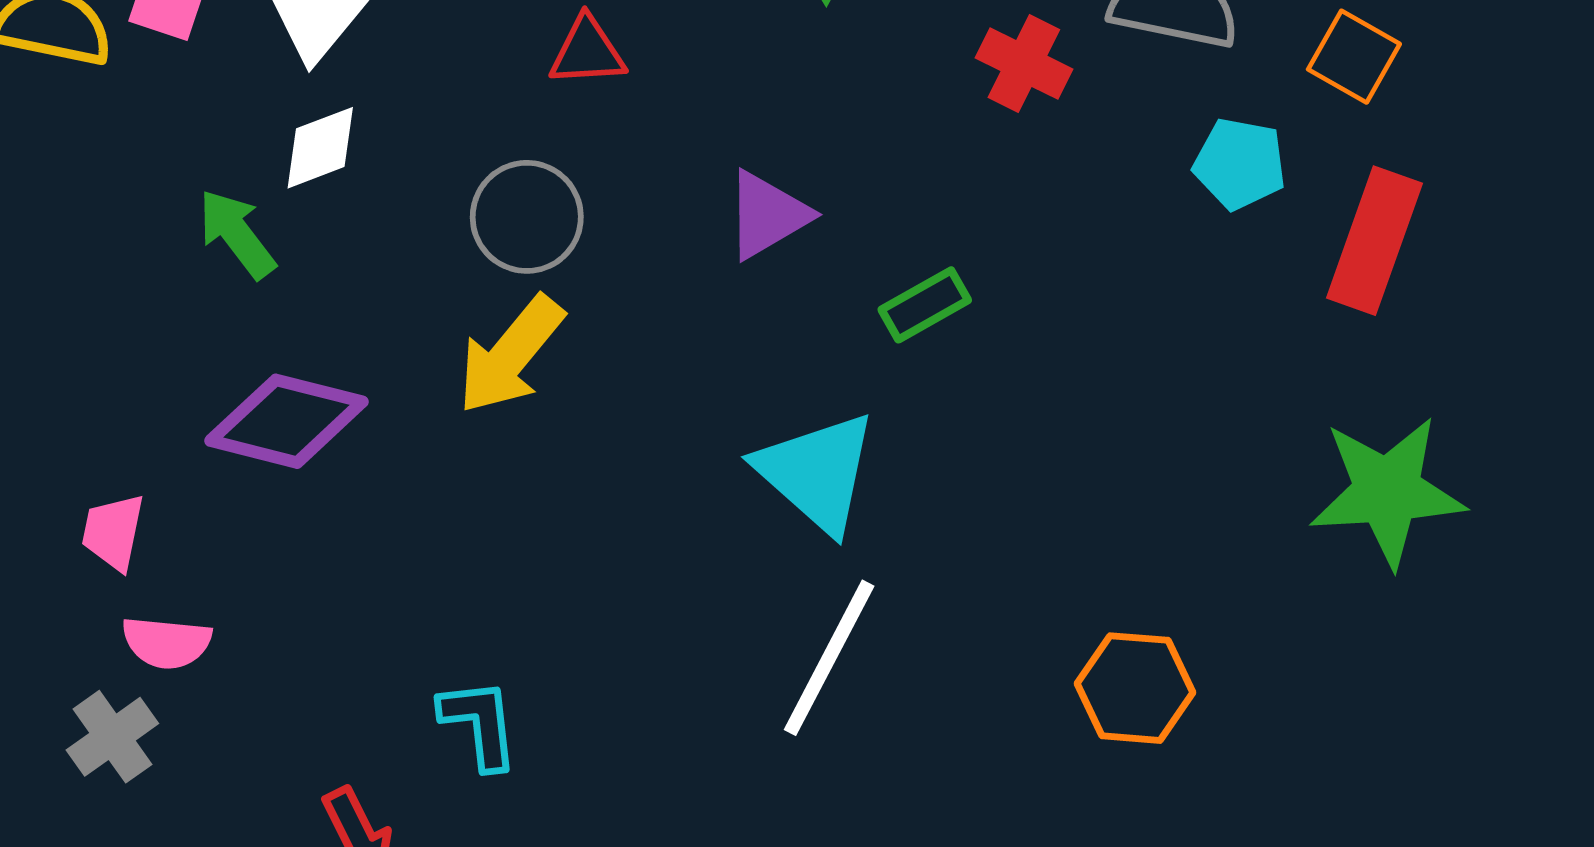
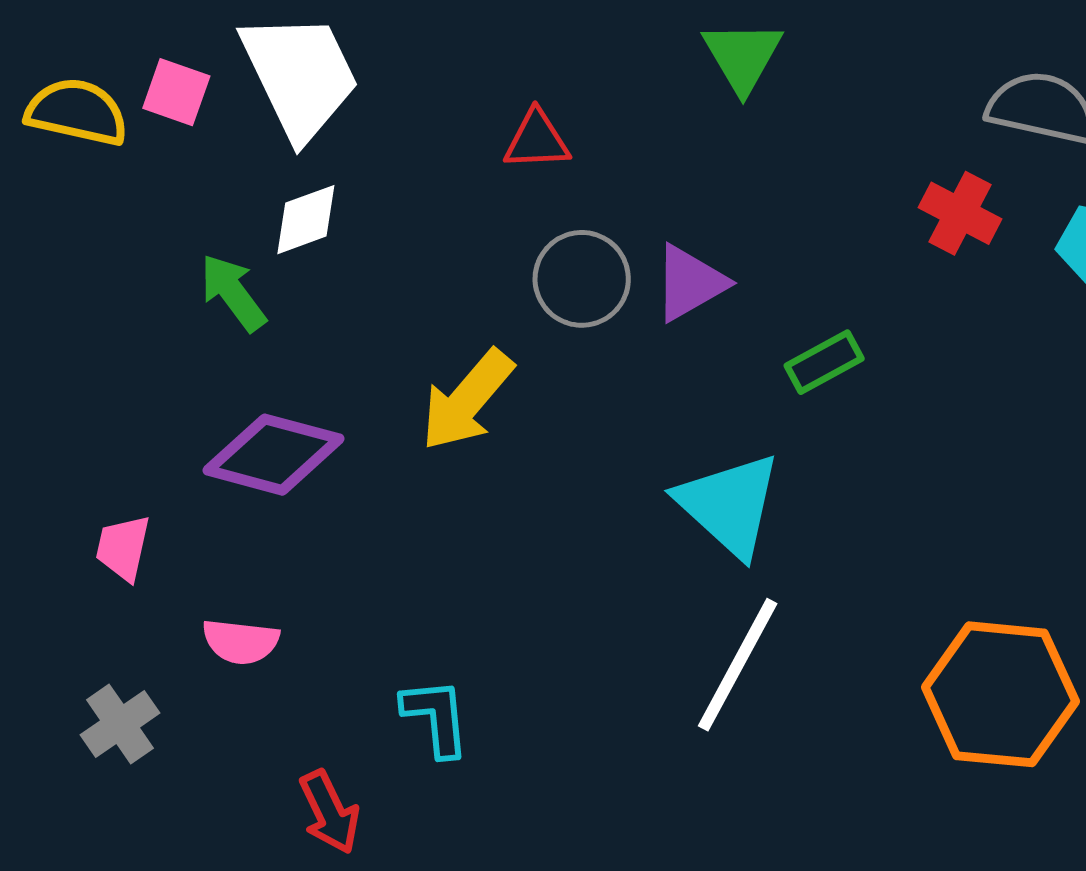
red cross: (1024, 63) -> (960, 213), moved
gray circle: (527, 217) -> (582, 279), moved
pink semicircle: (167, 643) -> (241, 642), moved
orange hexagon: (1135, 688) -> (1000, 694), size x1.5

